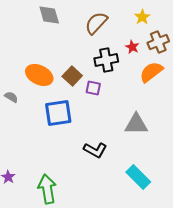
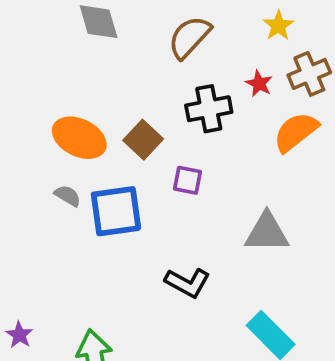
purple square: (93, 88) -> (188, 180), moved
gray semicircle: (11, 97) -> (68, 196), moved

